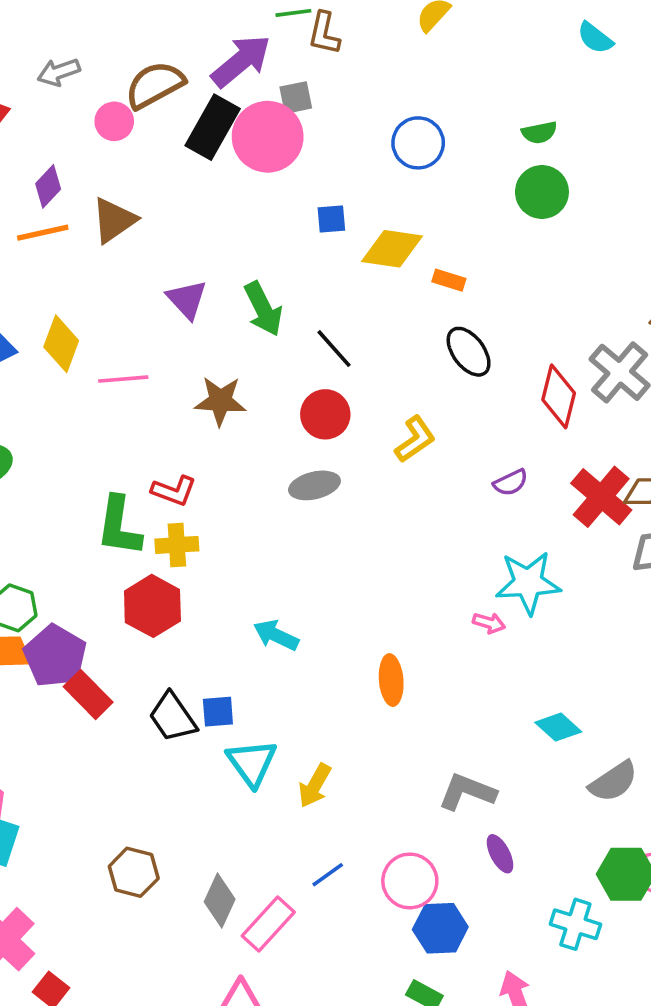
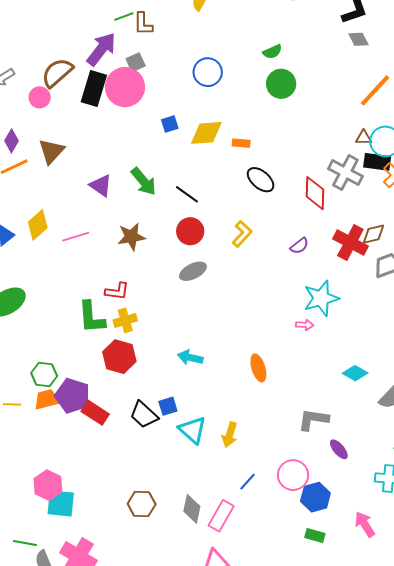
yellow diamond: (61, 344) -> (38, 225), turned 40

